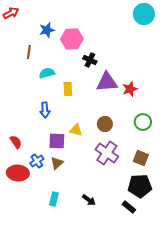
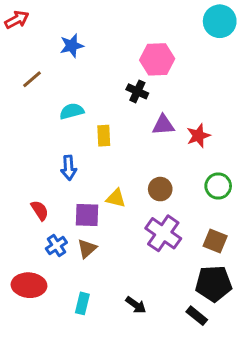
pink hexagon: (72, 39) -> (157, 59), moved
brown line: (29, 52) -> (32, 79), moved, turned 40
purple triangle: (107, 82) -> (163, 125), size x0.7
red semicircle: (16, 142) -> (40, 210), moved
red ellipse: (18, 173) -> (29, 285), moved

